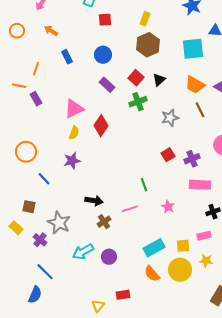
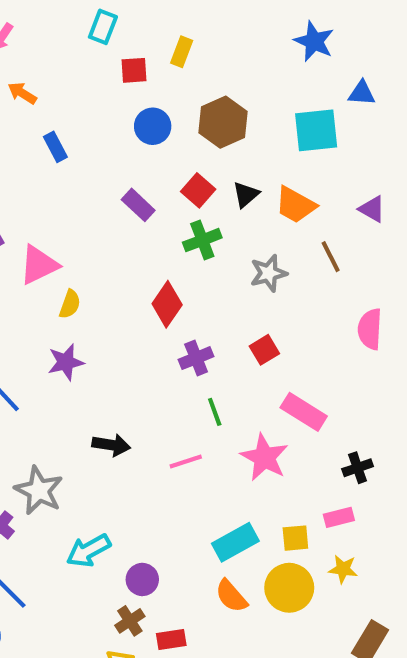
yellow rectangle: (145, 19) -> (182, 52), moved
blue circle: (103, 55) -> (153, 126), moved
orange trapezoid: (195, 85) -> (295, 205), moved
pink triangle: (74, 109) -> (39, 265), moved
red diamond: (101, 126) -> (167, 304), moved
purple cross: (192, 159) -> (196, 358), moved
pink rectangle: (200, 185) -> (304, 412), moved, turned 30
pink star: (168, 207) -> (264, 457), size x1.6
brown cross: (104, 222) -> (130, 621), moved
purple circle: (109, 257) -> (142, 579), moved

